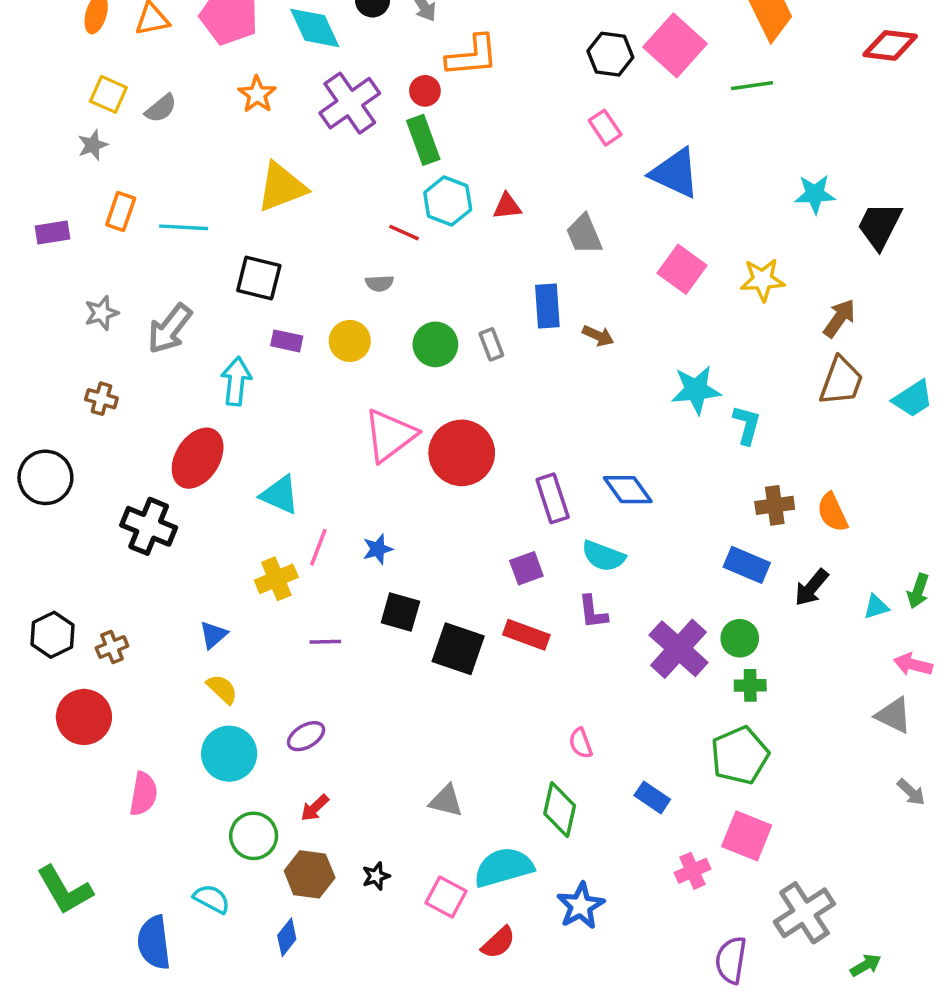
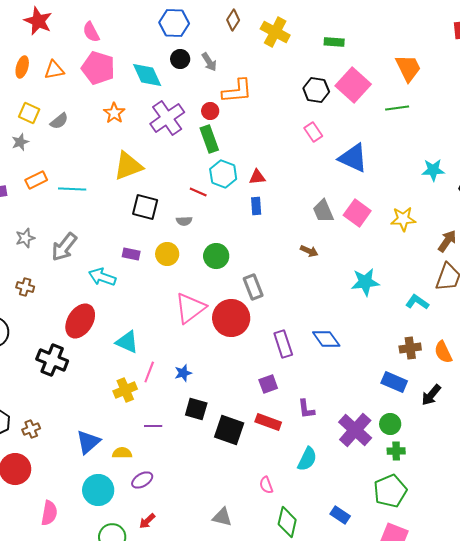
orange rectangle: (121, 212) -> (36, 180), turned 45
gray trapezoid: (584, 234) -> (323, 211), moved
black square: (259, 278) -> (145, 207), moved
blue rectangle: (547, 306) -> (256, 206), moved, size x0.7
gray rectangle: (491, 344) -> (253, 287), moved, size x1.4
cyan arrow: (236, 381) -> (102, 277), turned -76
cyan L-shape: (747, 425) -> (417, 302), moved, turned -70
cyan semicircle: (603, 556) -> (307, 459), moved, turned -85
blue triangle: (213, 635) -> (88, 442), moved, size x1.5
yellow semicircle: (222, 689) -> (122, 453), moved, turned -42
pink semicircle: (581, 743) -> (266, 485), moved

